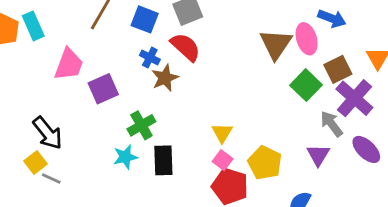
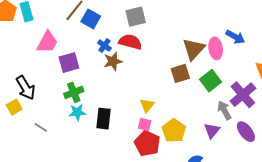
blue square: (145, 19) -> (91, 19), moved
red semicircle: (185, 47) -> (130, 42), turned -35
brown square: (338, 69) -> (180, 73), moved
green cross: (141, 125) -> (74, 92), moved
pink square: (223, 160) -> (145, 124), turned -32
gray line: (51, 179) -> (41, 127), moved

